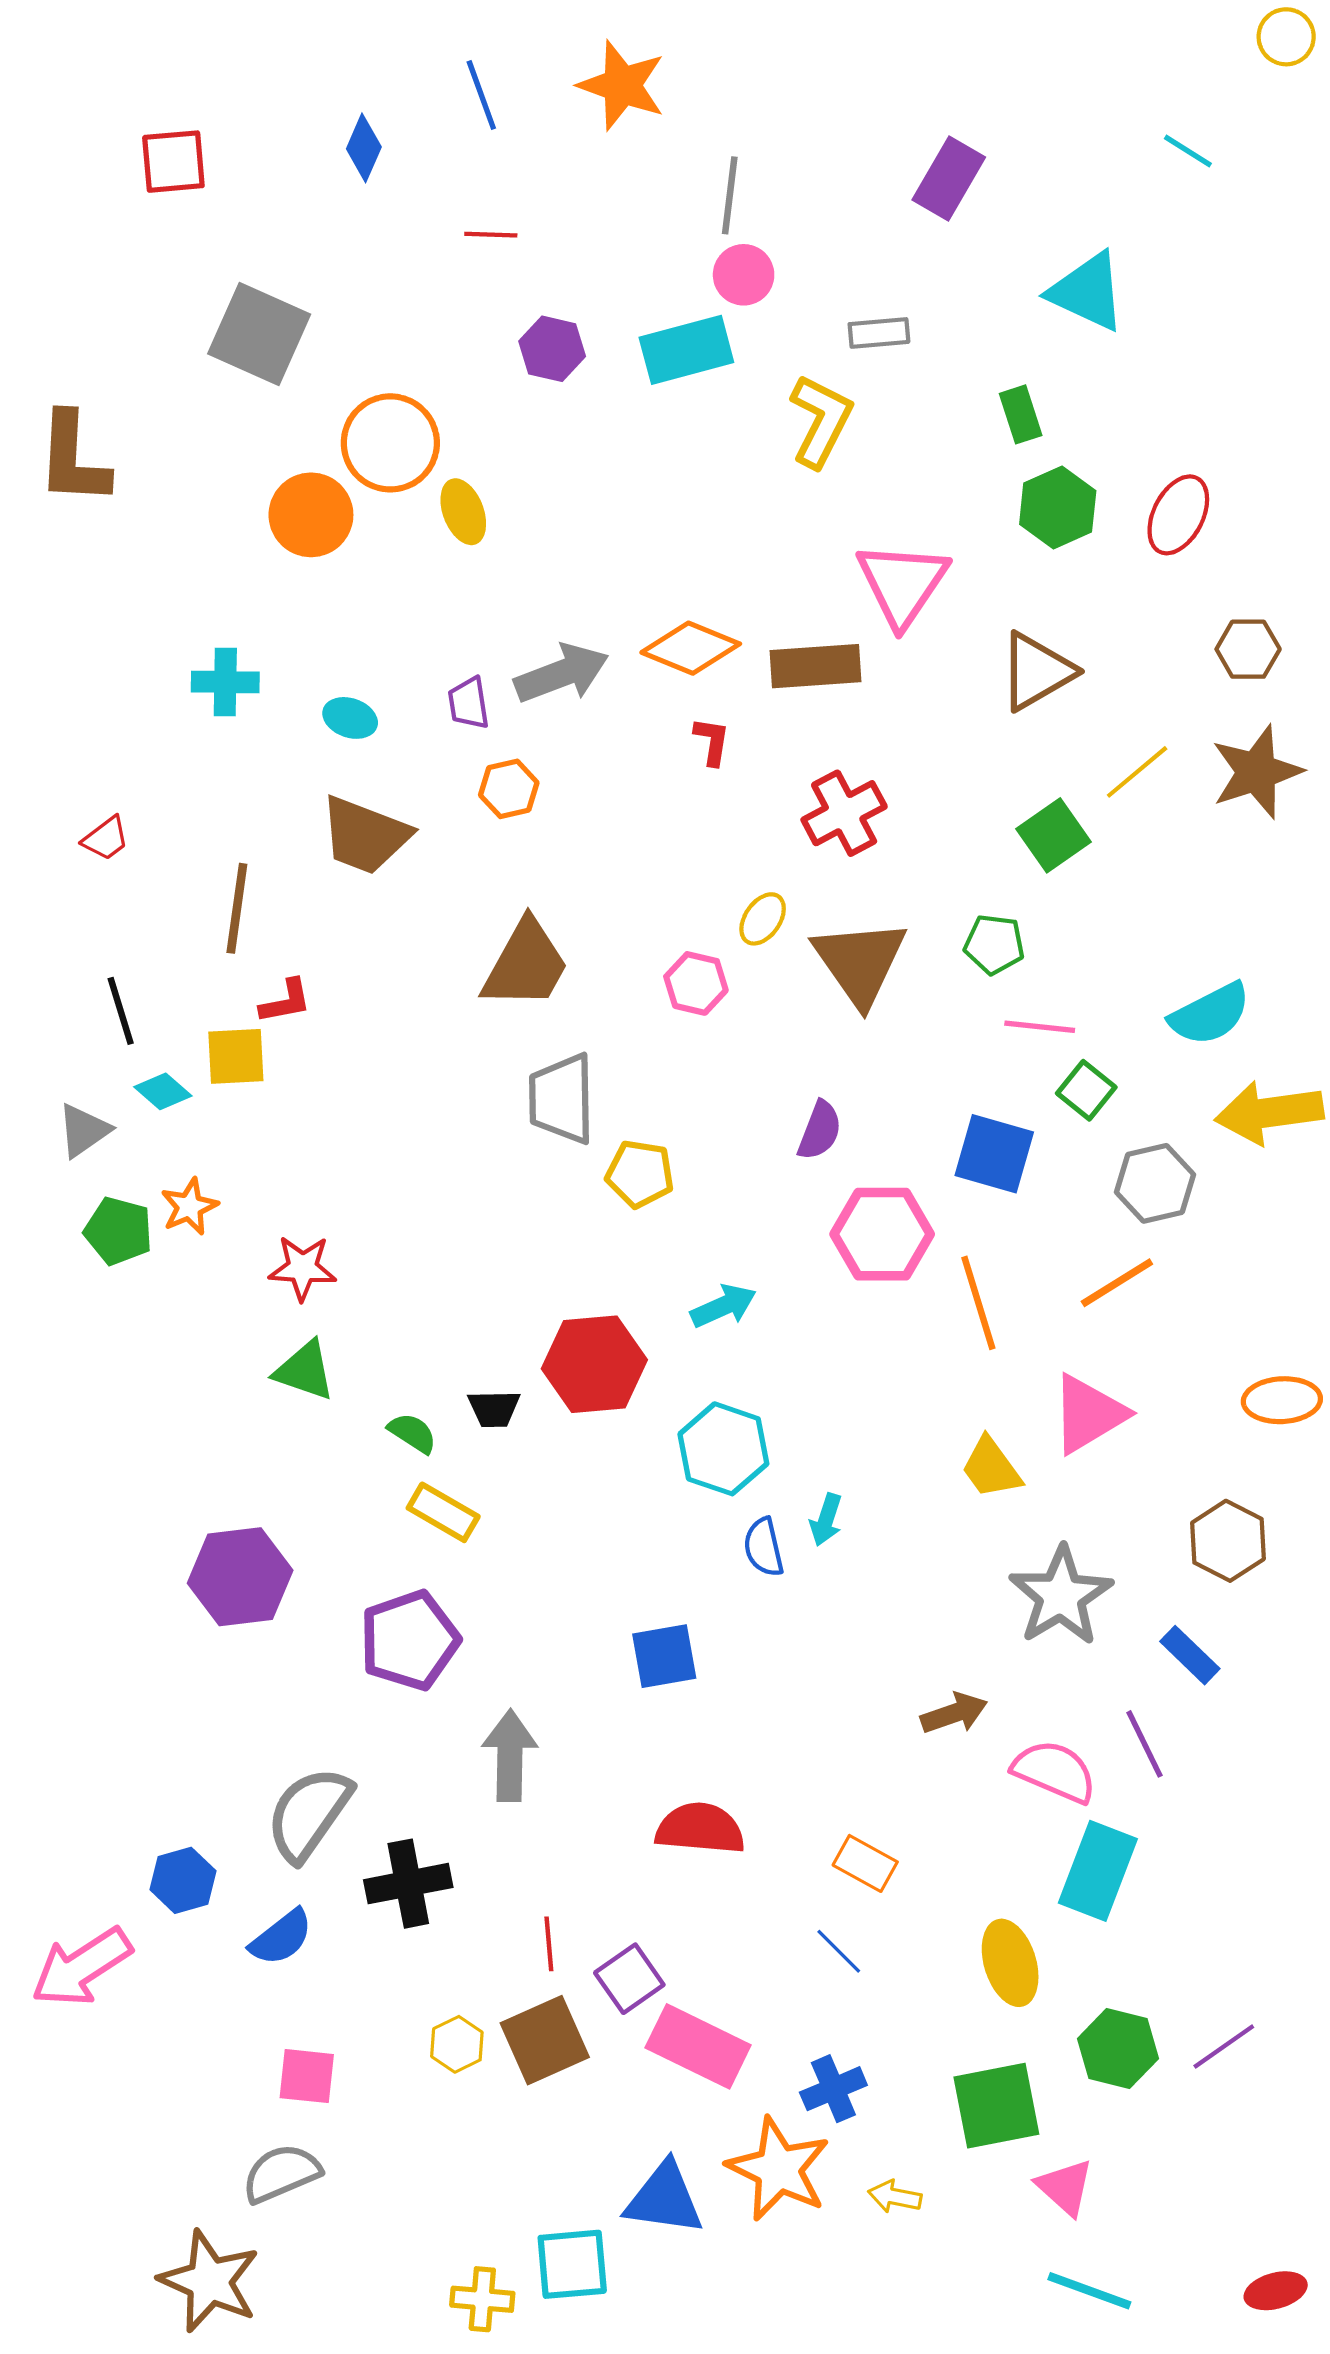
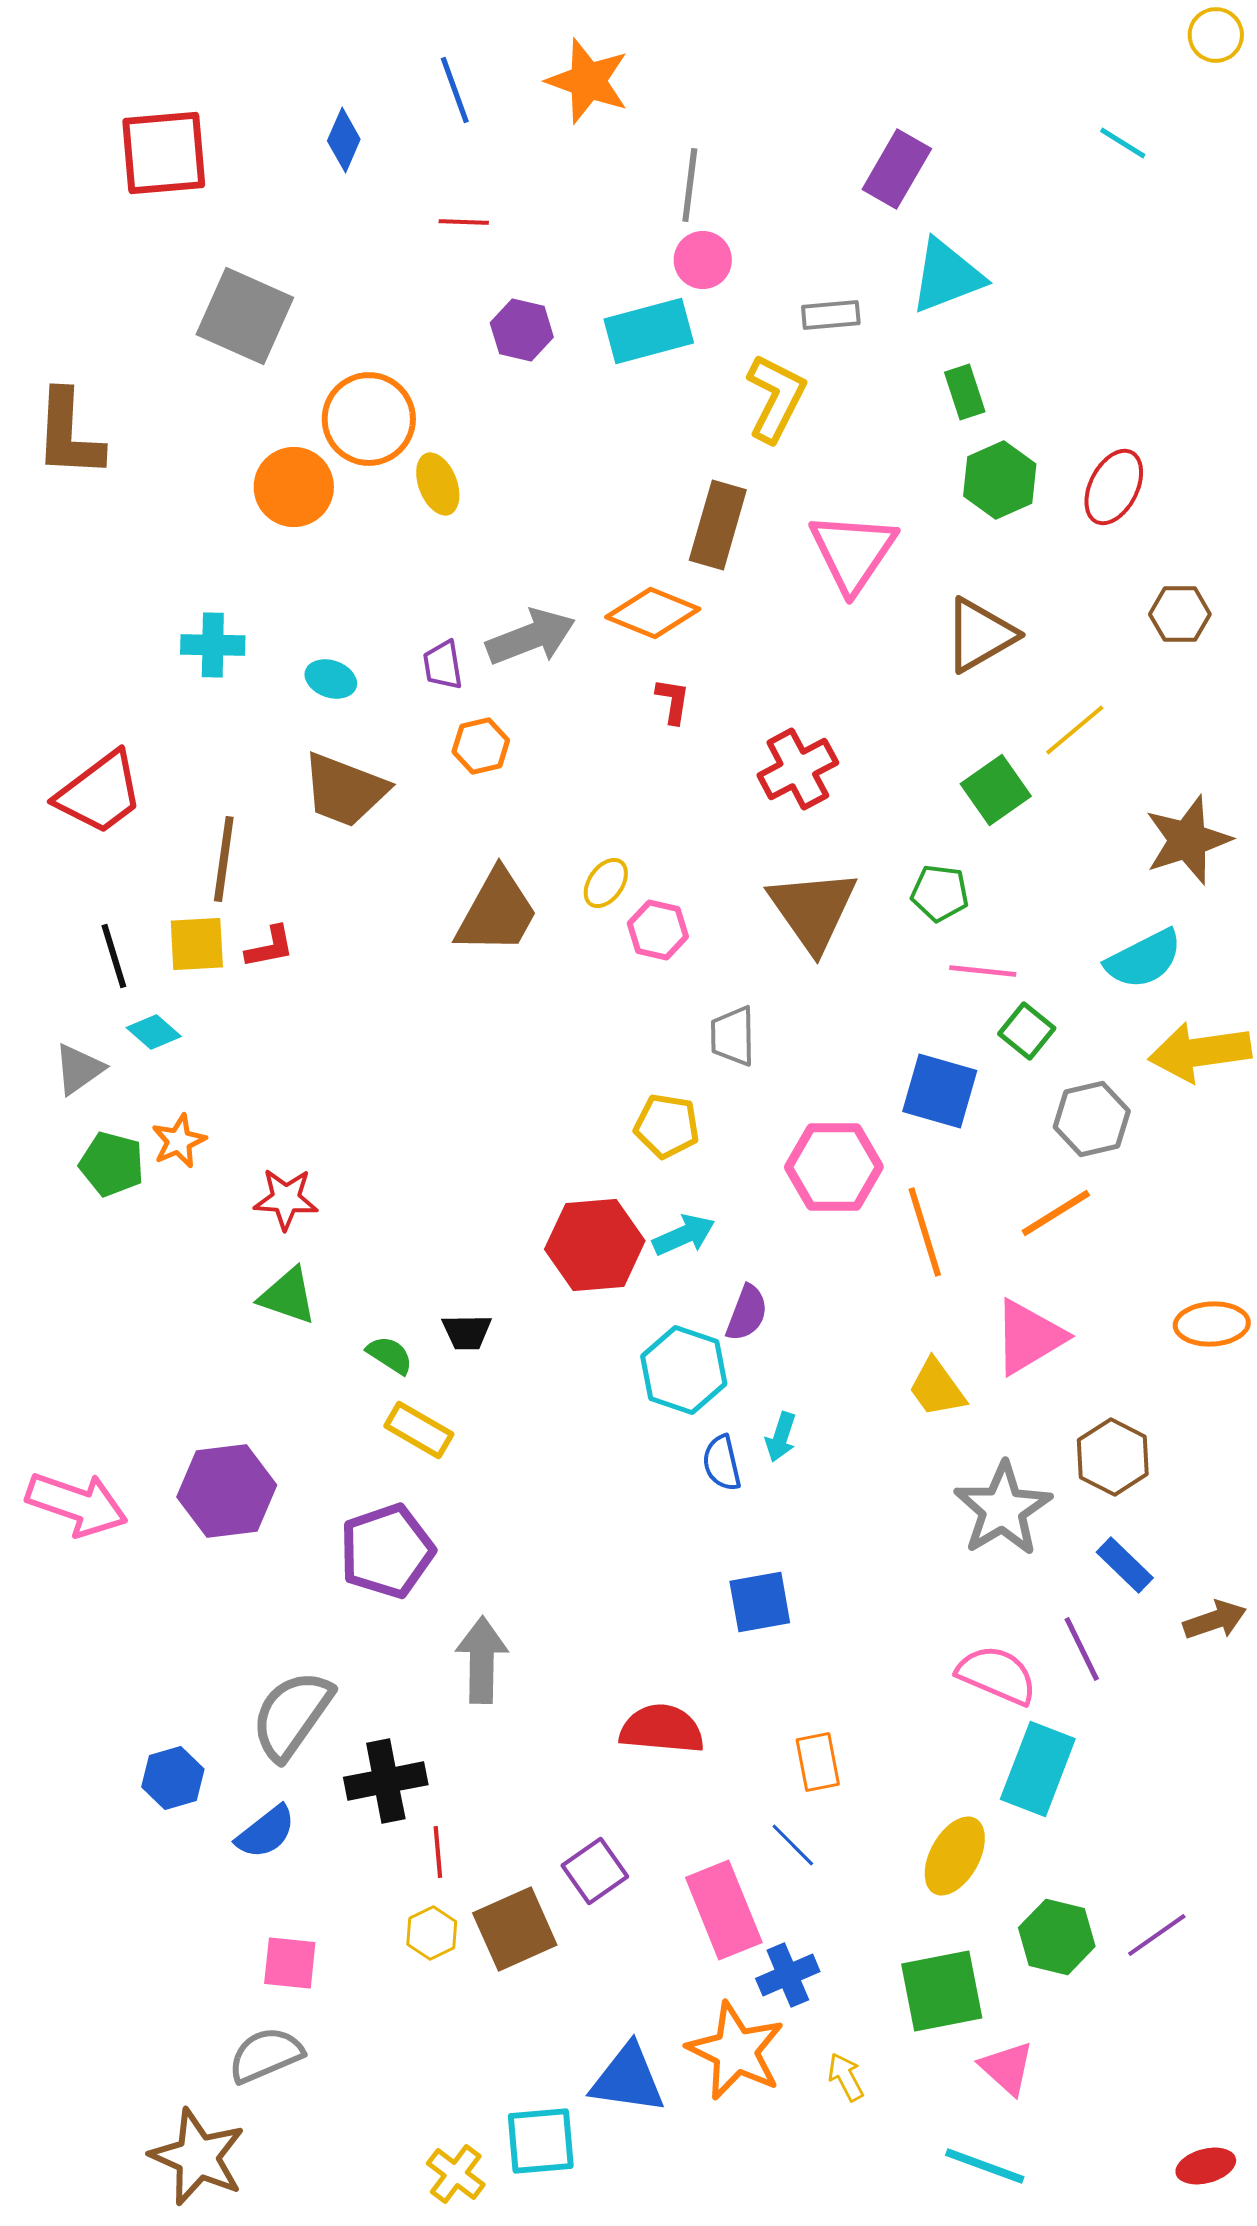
red square: (173, 162) -> (164, 153), size x1.4
cyan triangle: (1087, 292) -> (947, 276), moved, turned -46
brown rectangle: (815, 666) -> (718, 525), moved, turned -70
brown star: (1257, 772) -> (1188, 840), moved
red trapezoid: (106, 839) -> (100, 793), size x2.0
yellow ellipse: (763, 919) -> (606, 883), moved
yellow square: (236, 1056) -> (197, 944), moved
gray trapezoid: (562, 1099) -> (733, 1036), moved, size x0.7
purple semicircle: (820, 1130) -> (747, 1313), moved
yellow pentagon: (640, 1174) -> (667, 1126), moved
red hexagon: (594, 1364) -> (595, 1245), moved
brown hexagon: (1228, 1541) -> (1113, 1457), moved
blue square: (664, 1656) -> (760, 1602), moved
brown arrow: (954, 1713) -> (1215, 1620), moved
orange rectangle: (865, 1863) -> (818, 1762), turned 50
red line: (549, 1944) -> (438, 1852), moved
yellow ellipse: (1010, 1963) -> (955, 1856), turned 46
pink arrow: (81, 1967) -> (77, 1504), moved, turned -128
pink rectangle: (698, 2046) -> (724, 1910), moved, turned 42
yellow arrow: (895, 2197) -> (846, 2077), turned 51
cyan line: (1089, 2291) -> (985, 2166), moved
yellow cross: (482, 2299) -> (456, 2174), turned 32

